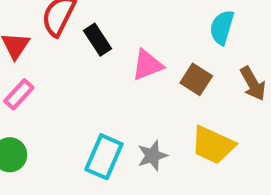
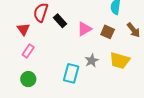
gray star: (152, 156) -> (92, 61), moved

